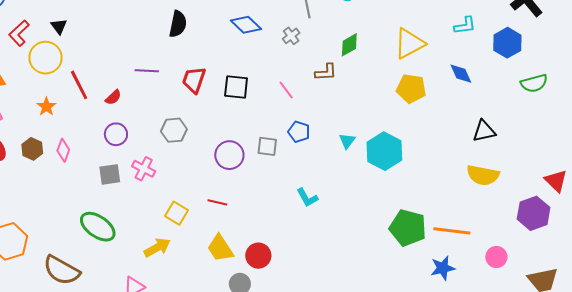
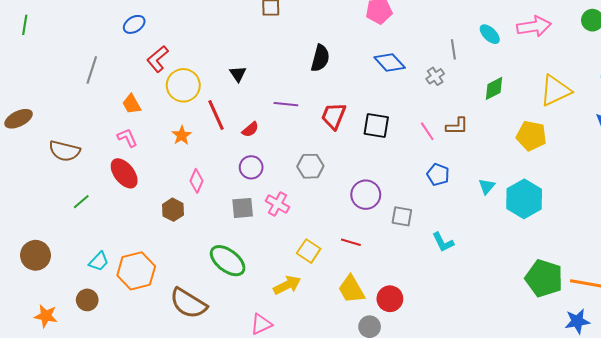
black triangle: (59, 26) -> (238, 74), moved
brown L-shape: (326, 72) -> (457, 126), moved
yellow pentagon: (411, 89) -> (531, 136), moved
gray square: (267, 146) -> (402, 216), moved
brown hexagon: (32, 149) -> (173, 210), moved

